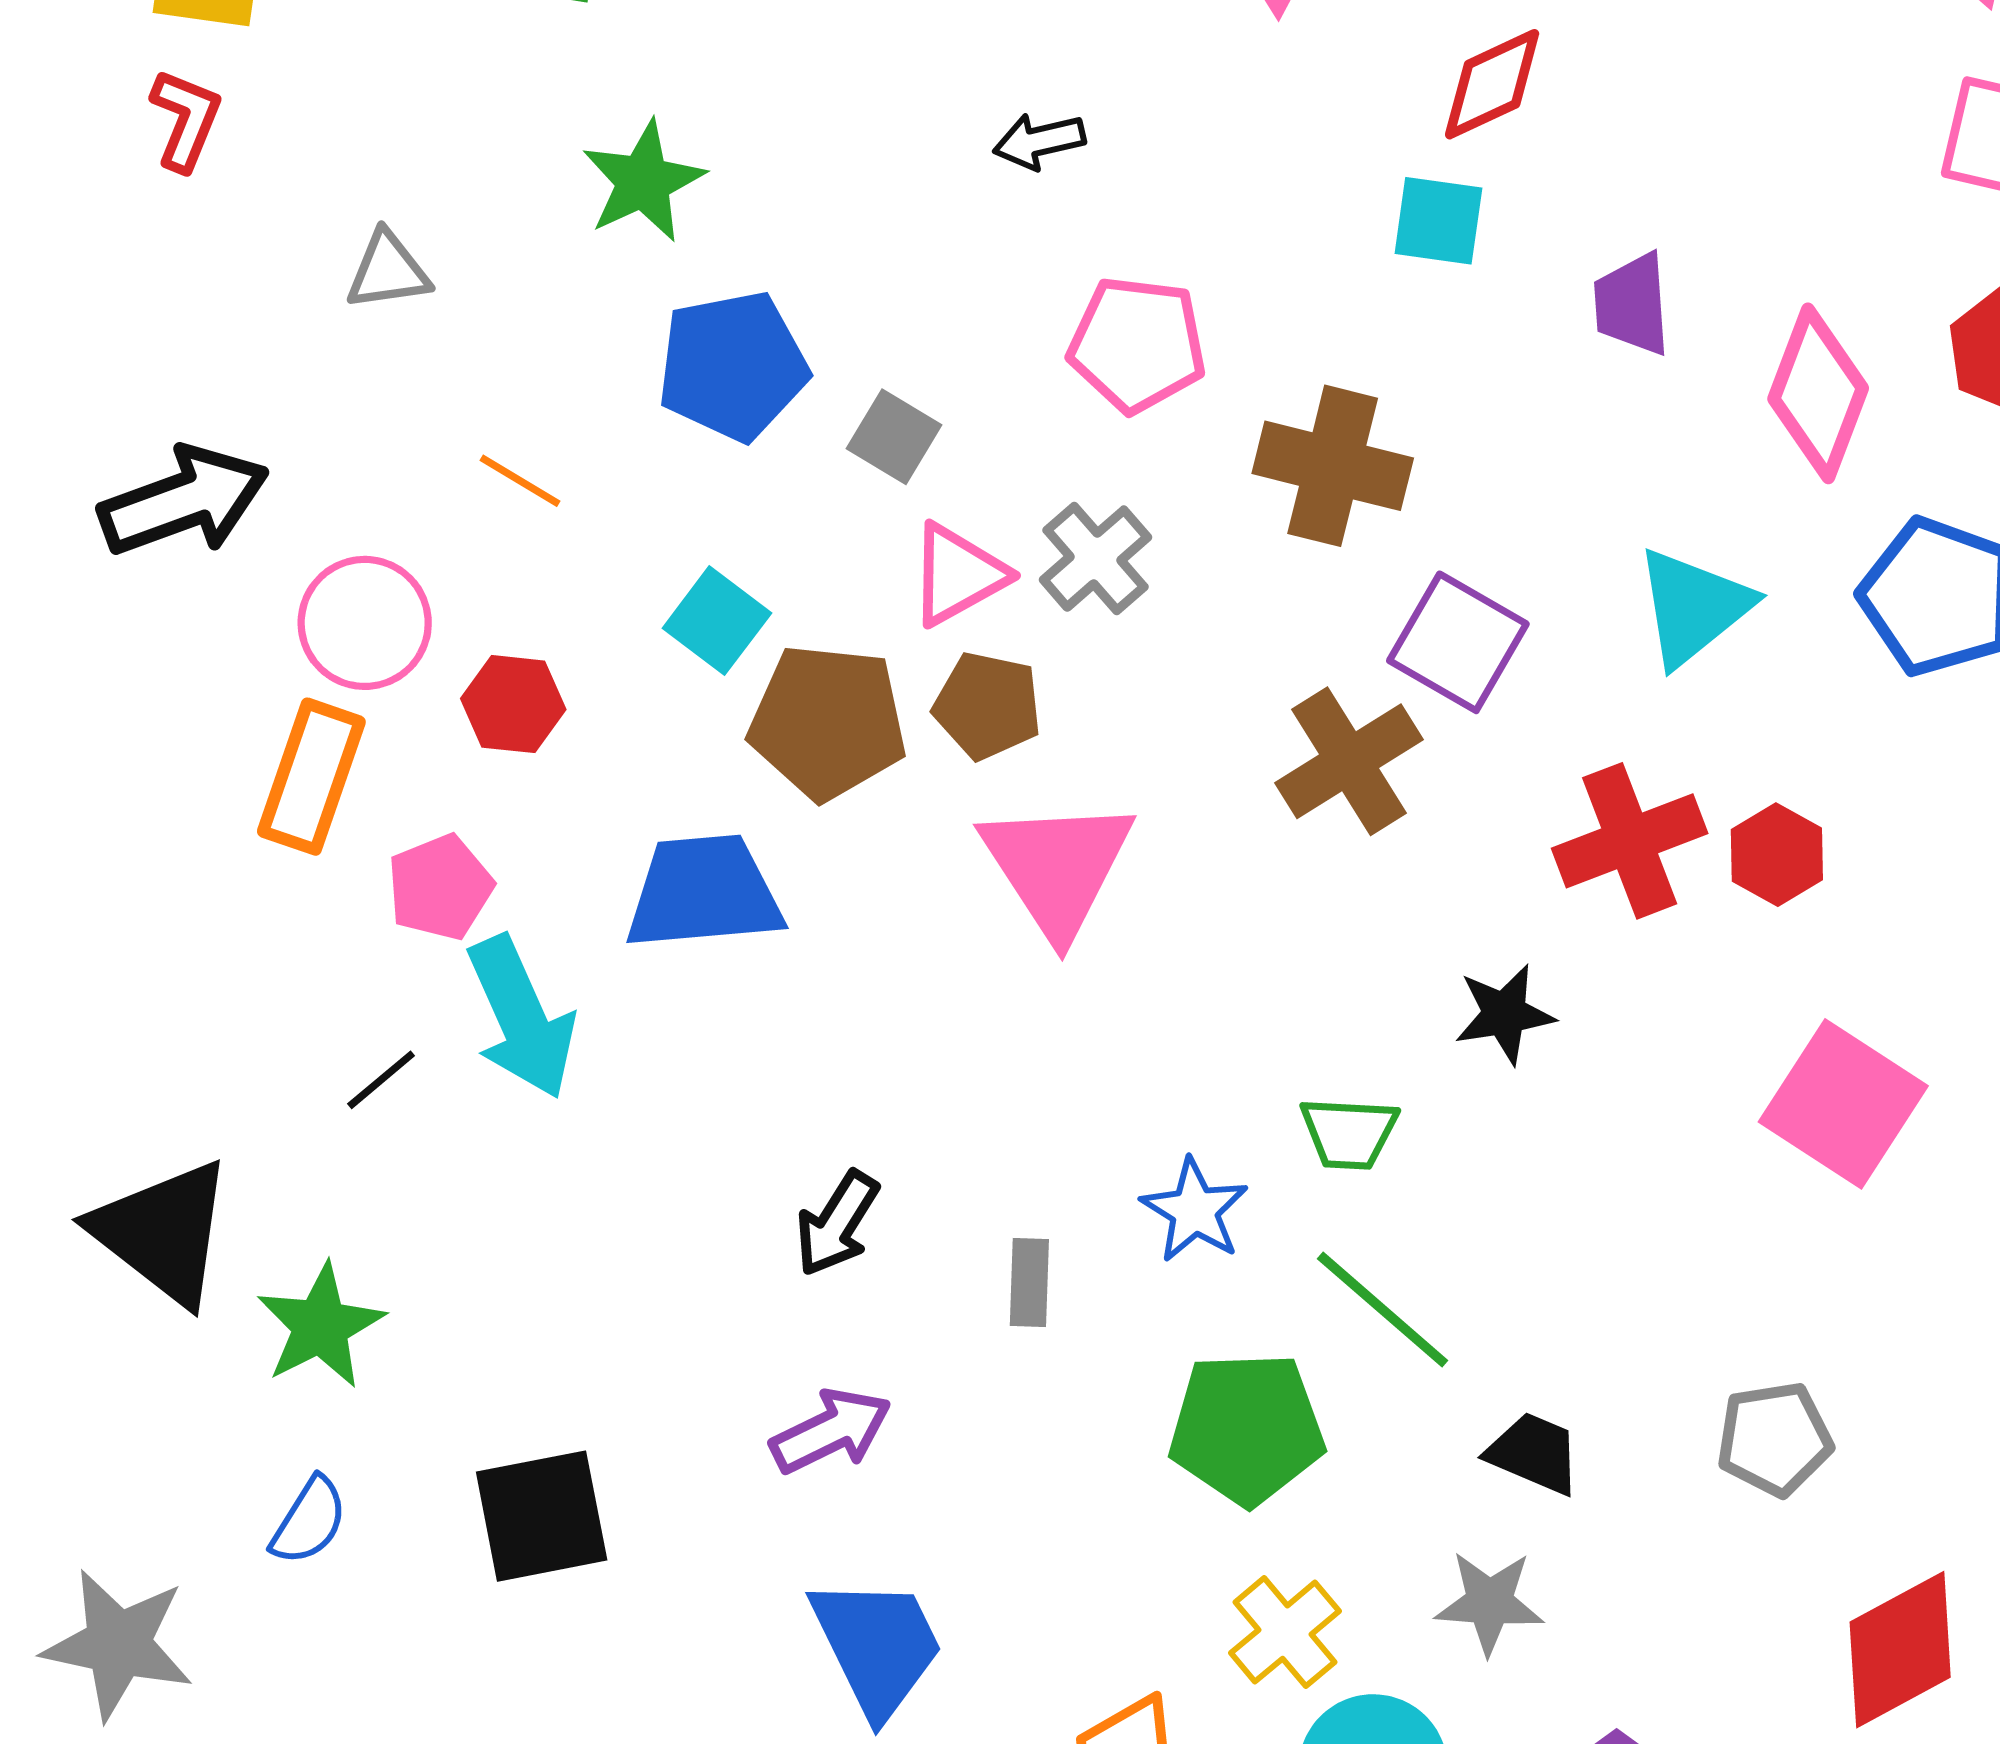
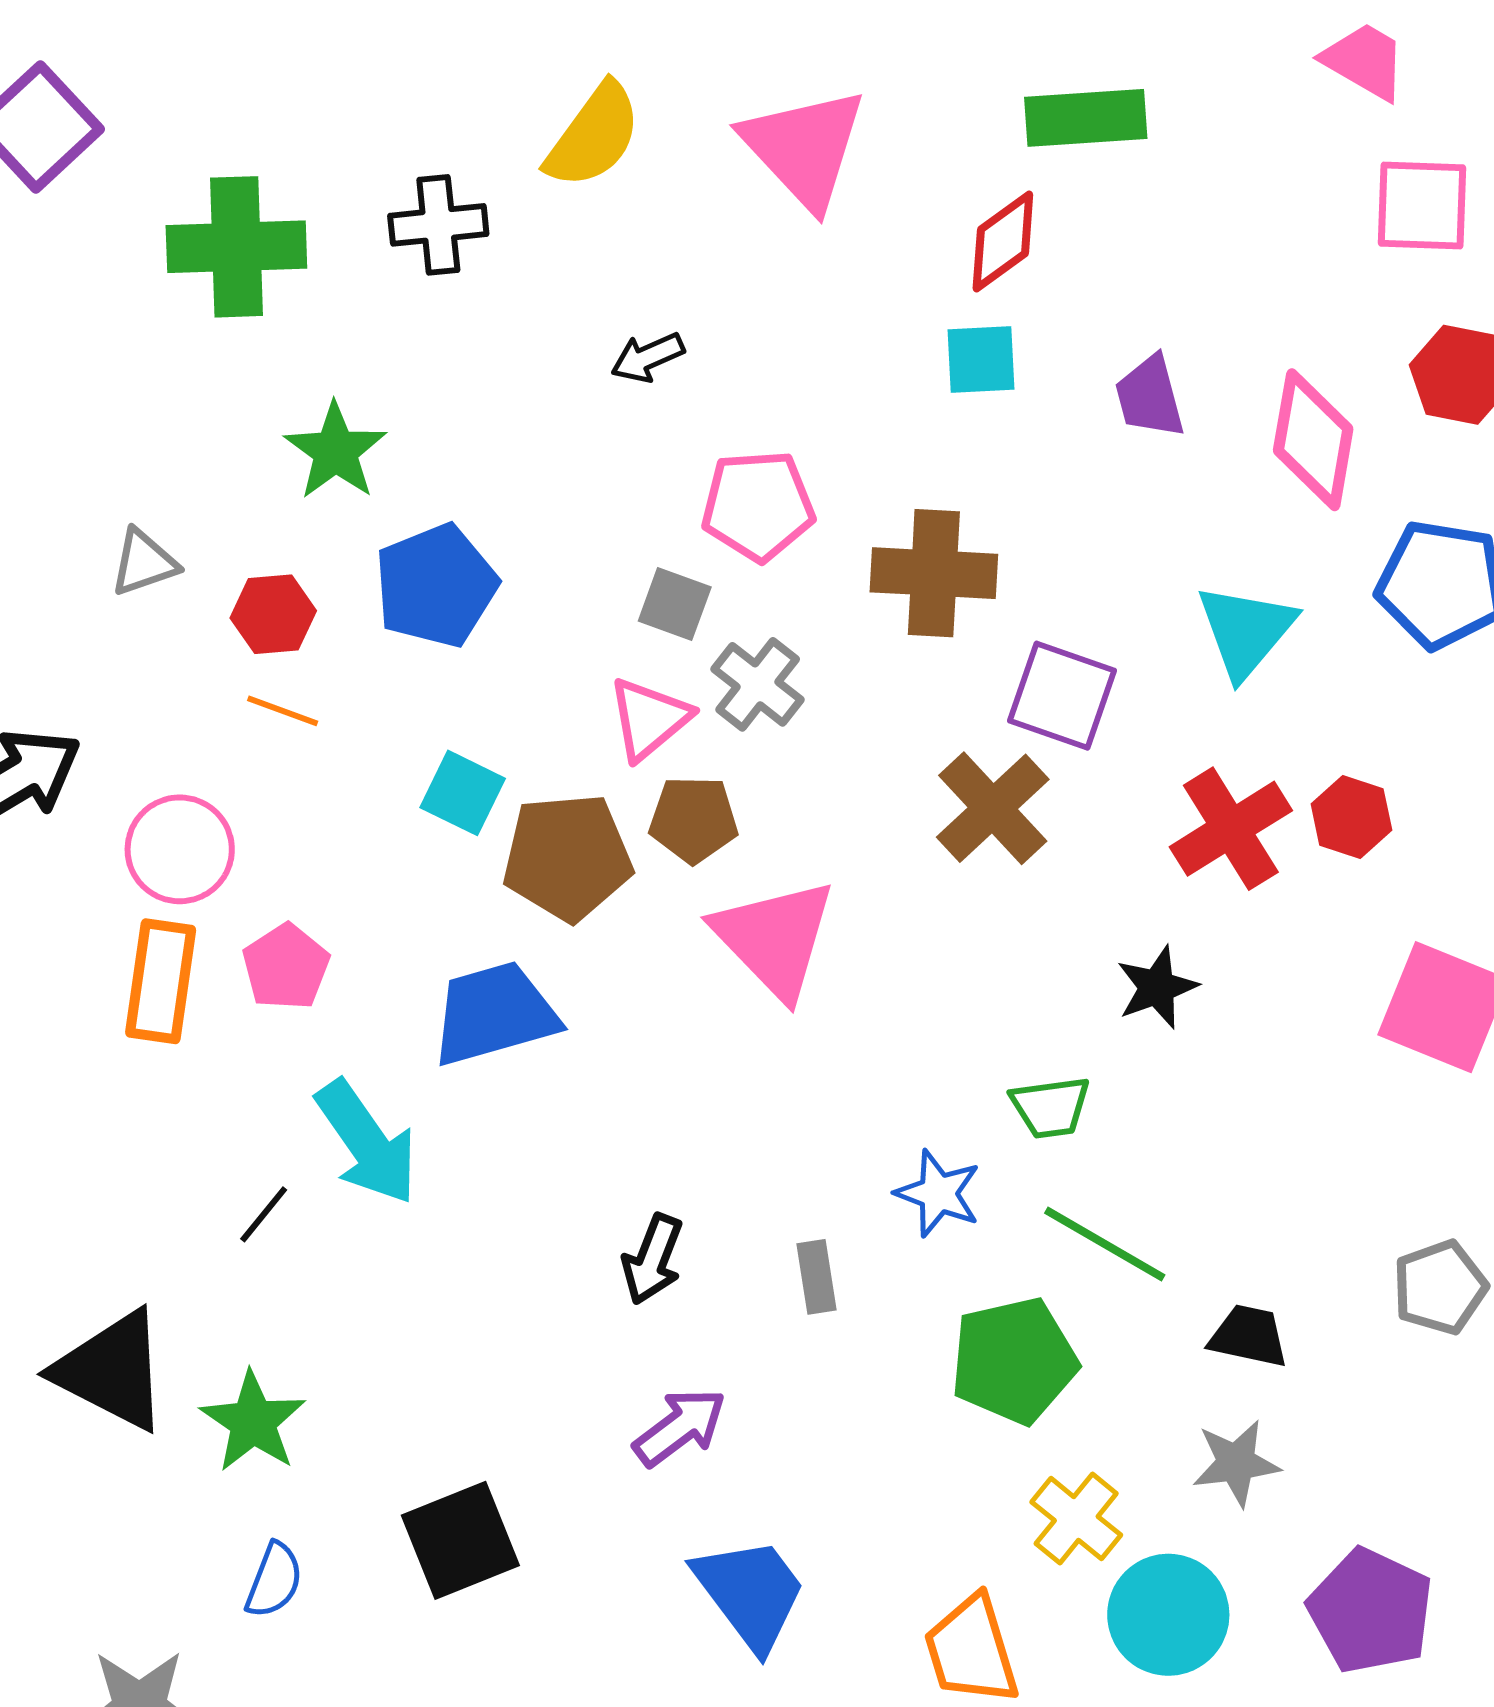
gray square: (894, 437) -> (675, 604), moved
red hexagon: (513, 704) -> (273, 614), moved
pink pentagon: (440, 887) -> (286, 967), moved

